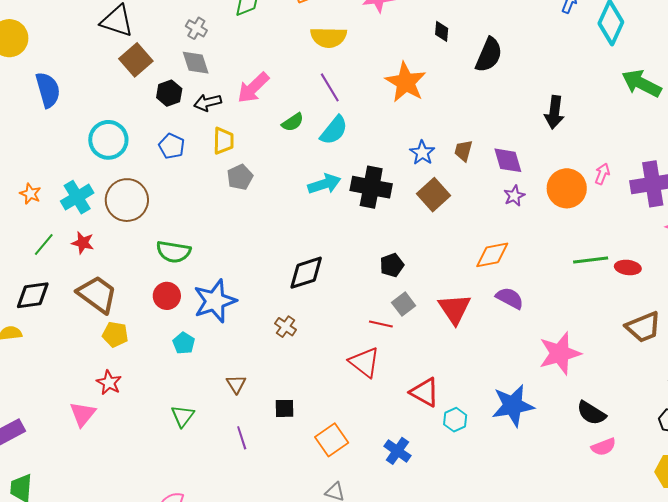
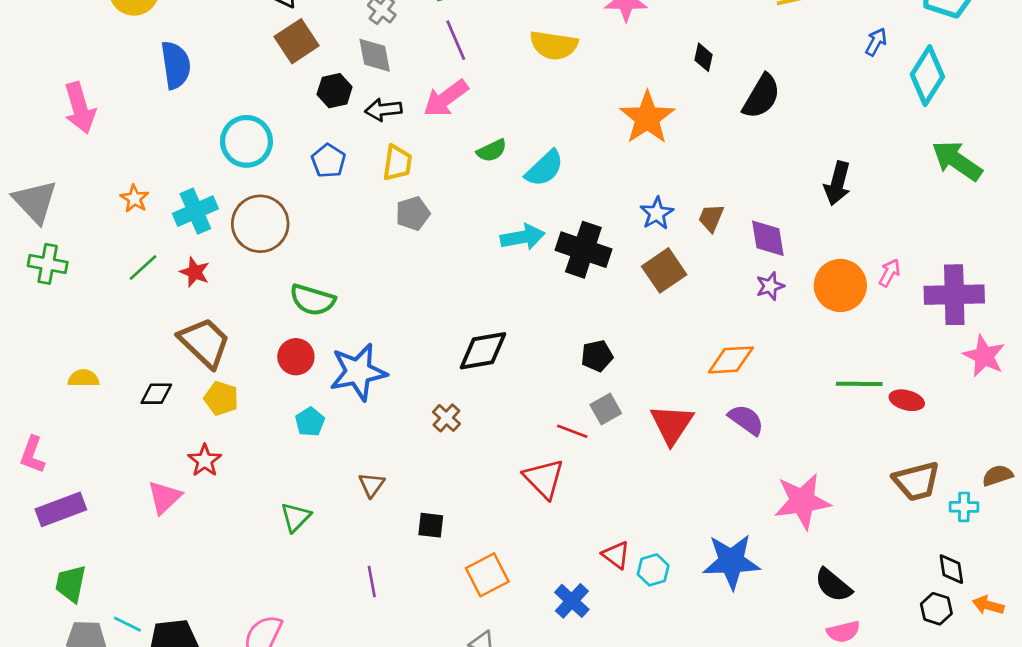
purple line: (330, 87) -> (456, 40), moved
black diamond: (33, 295) -> (156, 394), moved, size x0.7
red triangle: (425, 392) -> (616, 555), moved, size x0.7
purple line: (242, 438) -> (372, 582), moved

